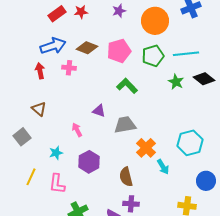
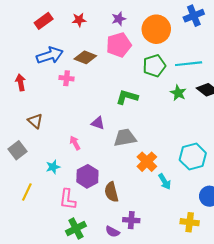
red rectangle: (57, 14) -> (44, 21), moved
pink pentagon: (119, 51) -> (119, 45), moved
red arrow: (40, 71) -> (21, 82), moved
green L-shape: (127, 86) -> (127, 97), turned -30
brown semicircle: (126, 177) -> (111, 192), moved
pink L-shape: (57, 184) -> (68, 199), moved

